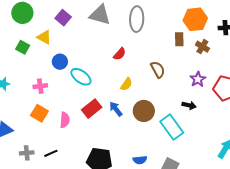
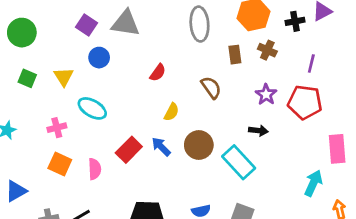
purple square: (63, 18) -> (87, 25), moved
gray ellipse: (137, 19) -> (199, 24), moved
yellow triangle: (44, 37) -> (64, 77), moved, turned 35
brown rectangle: (179, 39) -> (235, 55), moved
blue circle: (60, 62) -> (99, 58), moved
cyan ellipse: (81, 77) -> (92, 108), moved

